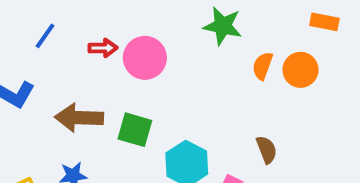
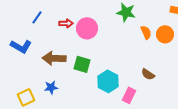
orange semicircle: (263, 66) -> (146, 32), turned 136
brown semicircle: (267, 150) -> (148, 74), turned 144

